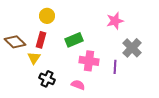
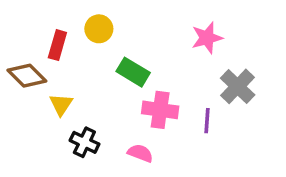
yellow circle: (47, 16) -> (99, 29), moved
red rectangle: (41, 40) -> (57, 45), moved
green rectangle: (74, 40) -> (133, 72), turned 54

